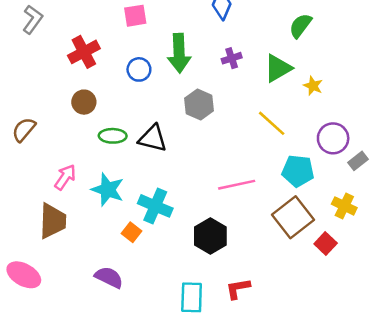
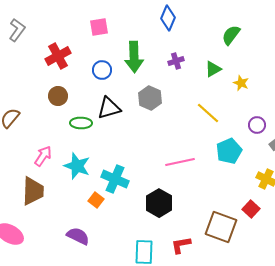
green triangle: (278, 68) -> (213, 69), size x0.7
black triangle: (153, 138) -> (109, 108), moved, turned -30
purple circle: (333, 138) -> (257, 125), size x0.7
cyan pentagon: (298, 171) -> (229, 151), turned -30
brown square: (293, 217) -> (221, 227), moved, turned -32

